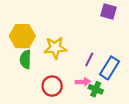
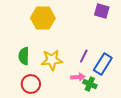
yellow hexagon: (22, 36) -> (43, 18), moved
yellow star: (55, 48) -> (52, 60), moved
red circle: (52, 86) -> (31, 84), moved

